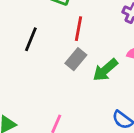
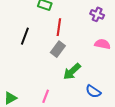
green arrow: (105, 70) -> (72, 71), moved

